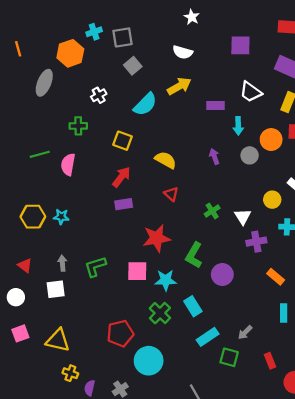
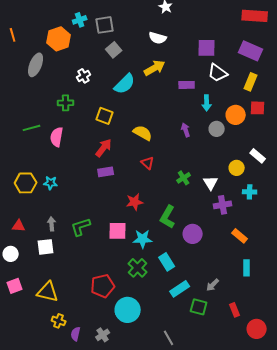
purple square: (240, 45) -> (207, 48), moved
red star: (157, 238) -> (135, 202), size x0.7
red triangle: (25, 265) -> (19, 226), turned -32

